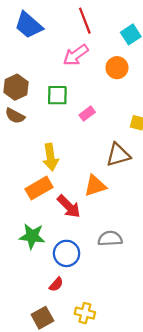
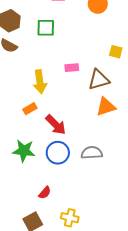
pink rectangle: (87, 114) -> (72, 68), moved, turned 32
orange triangle: (95, 186) -> (106, 107), moved
orange rectangle: (39, 188) -> (30, 109), size x0.6
blue circle: (67, 253) -> (58, 153), moved

